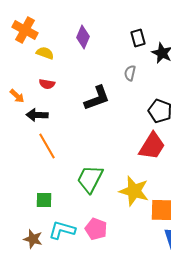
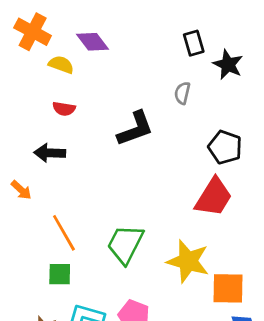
purple diamond: (83, 37) -> (92, 42), moved, turned -60
orange arrow: (17, 96) -> (21, 190), moved
orange line: (47, 146) -> (64, 233), moved

